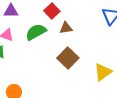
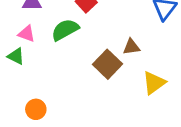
brown triangle: (66, 28) -> (131, 47), moved

